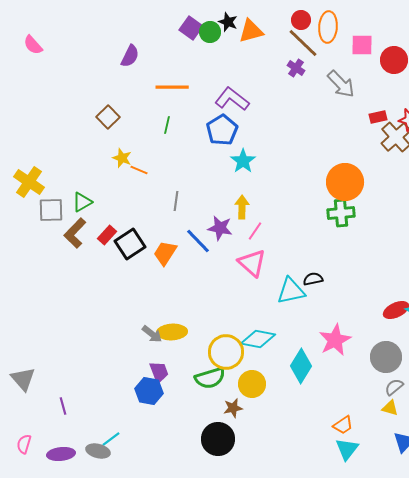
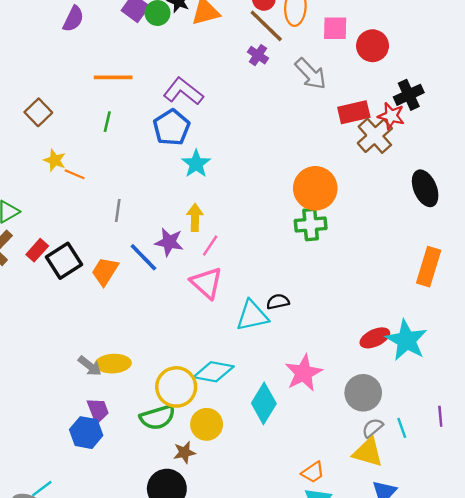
purple semicircle: (130, 56) -> (73, 19), moved
red rectangle: (378, 117) -> (354, 112), size x1.5
yellow triangle: (390, 408) -> (368, 452), size x1.6

